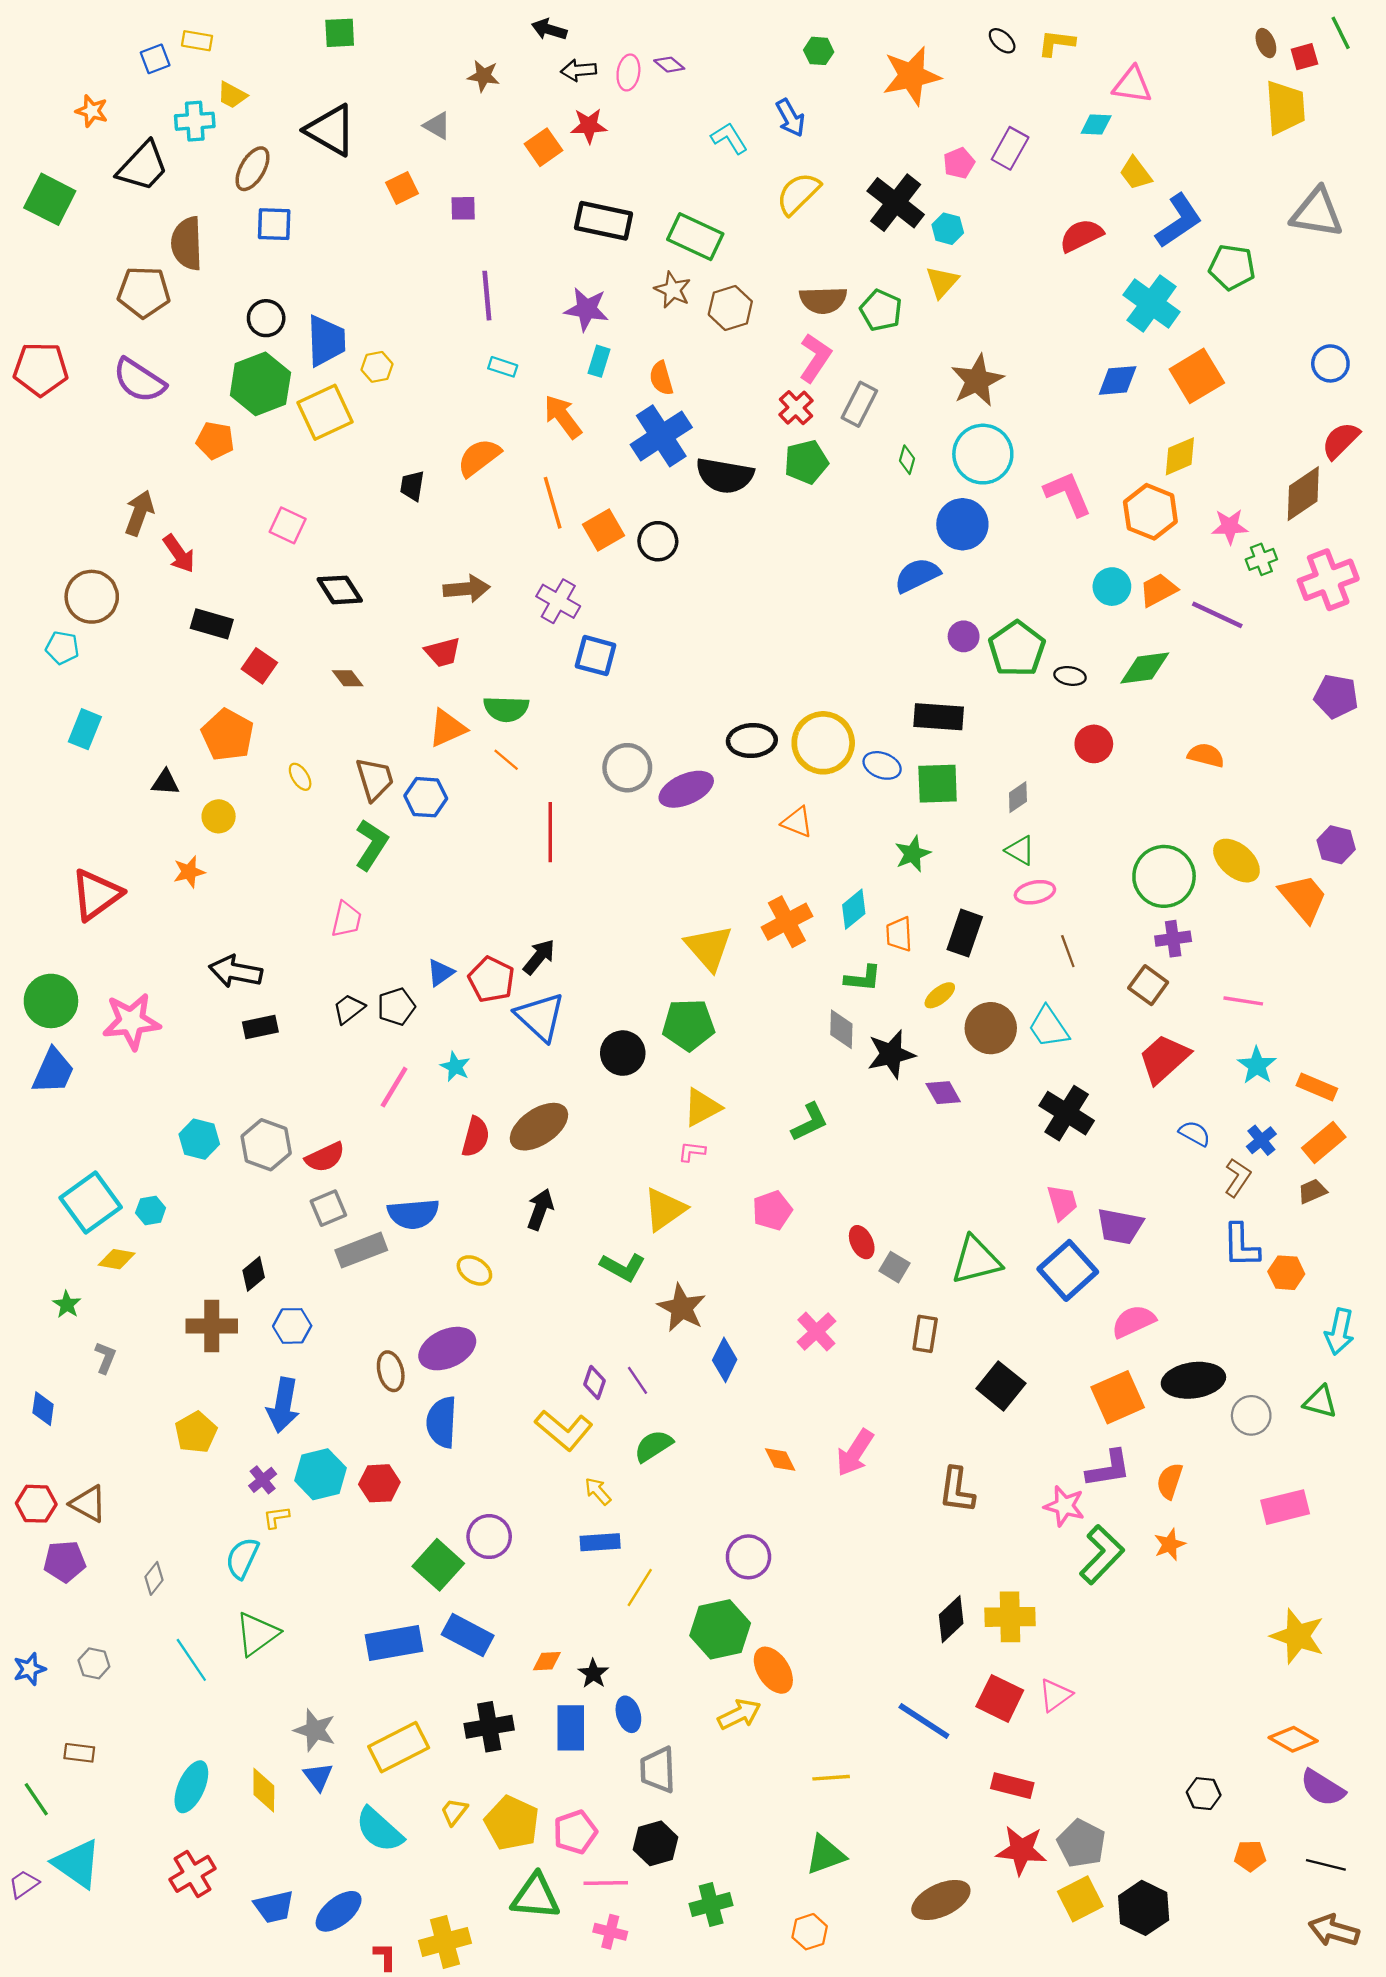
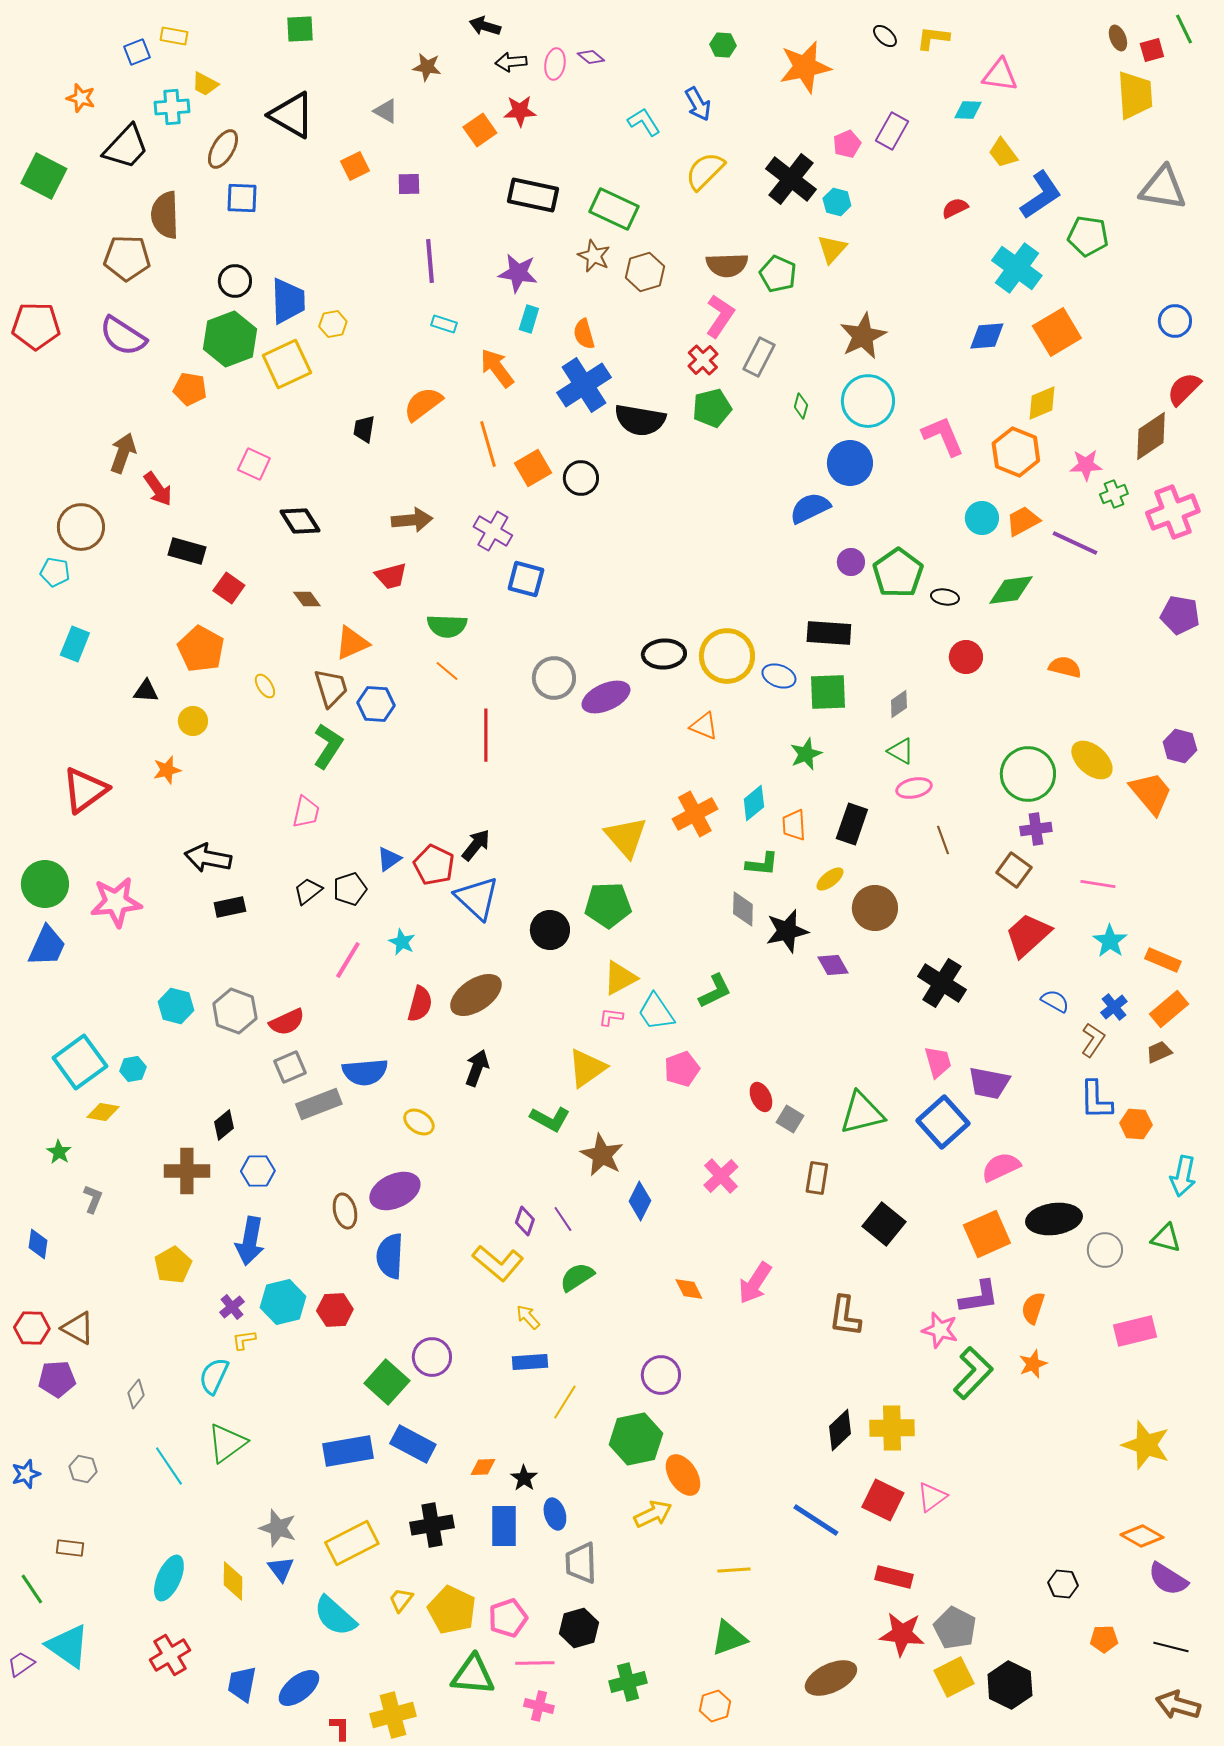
red semicircle: (1081, 236) -> (955, 208), size x0.7
orange triangle: (447, 728) -> (352, 643), moved
cyan trapezoid: (1049, 1027) -> (656, 1012), moved
blue trapezoid: (274, 1907) -> (242, 1684), turned 114

